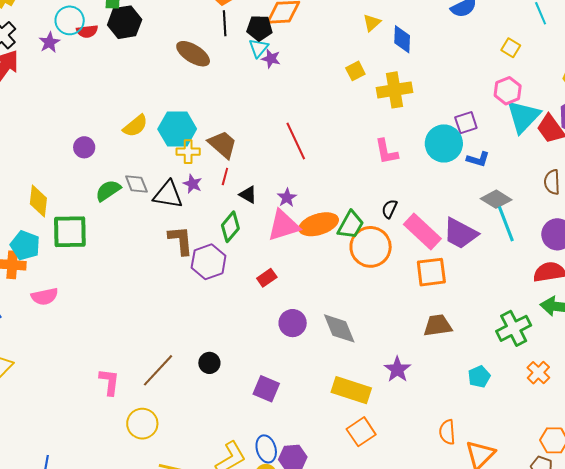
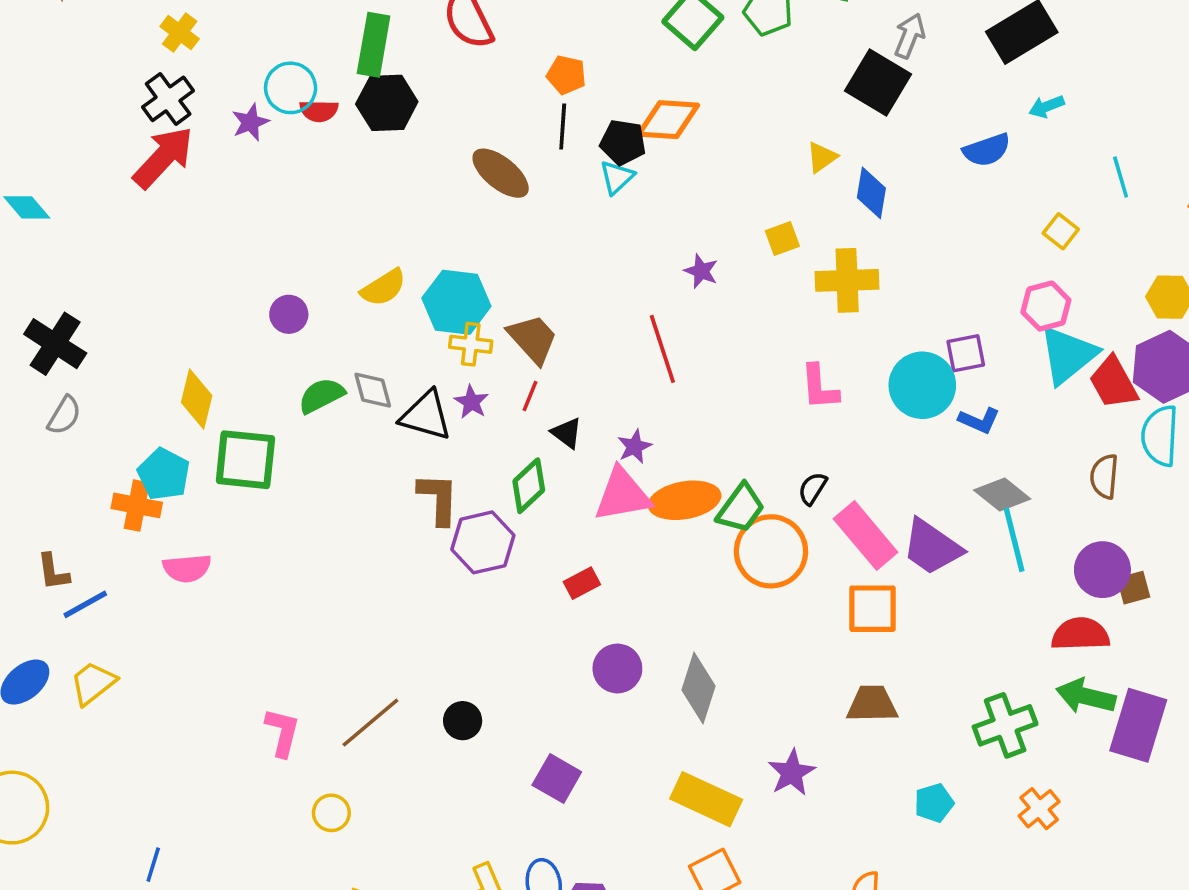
purple star: (271, 59) -> (701, 271), moved
gray diamond: (339, 328) -> (699, 688), turned 33
yellow circle: (142, 424) -> (331, 813), size x0.7

